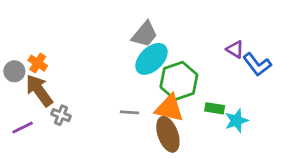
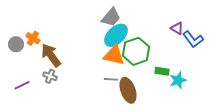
brown arrow: (39, 90) -> (51, 55), moved
orange triangle: (169, 108) -> (114, 55), moved
gray line: (130, 112) -> (111, 79), moved

